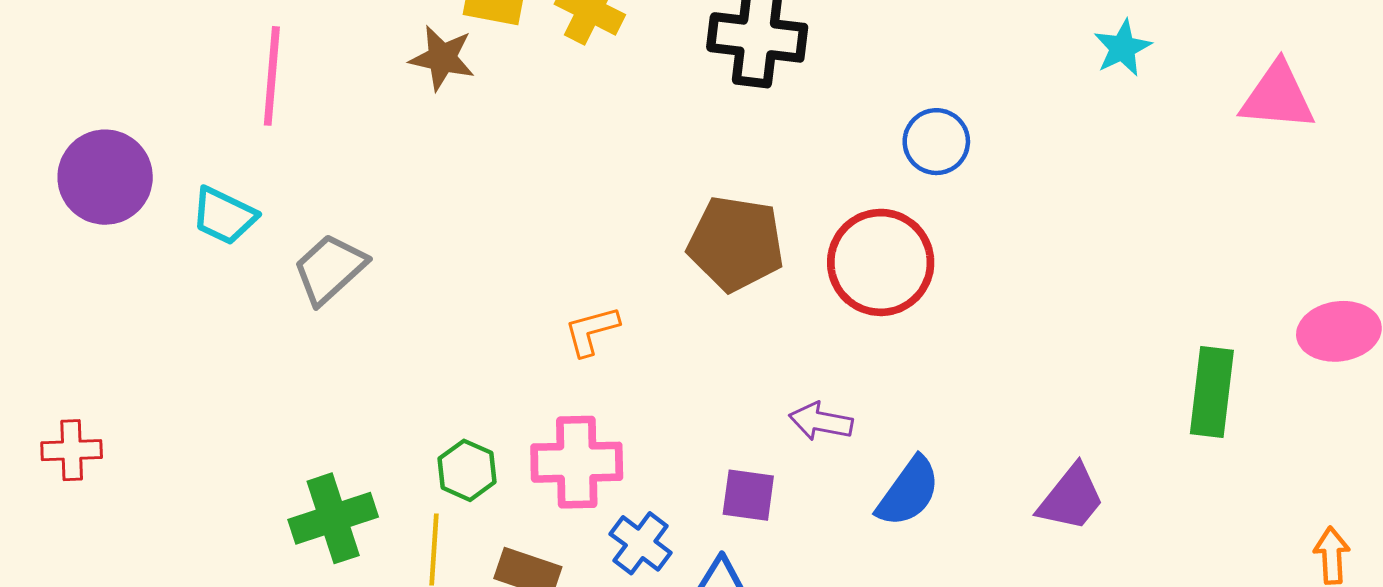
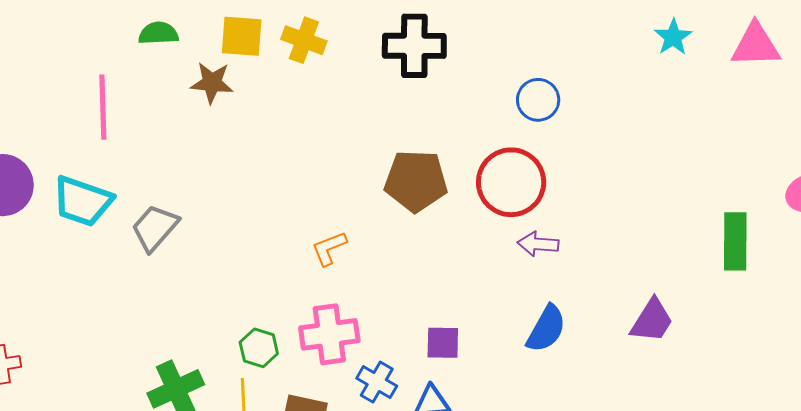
cyan star: (1122, 48) -> (673, 37), moved
cyan trapezoid: (224, 216) -> (82, 201), size x1.4
purple arrow: (821, 421) -> (538, 244), moved

